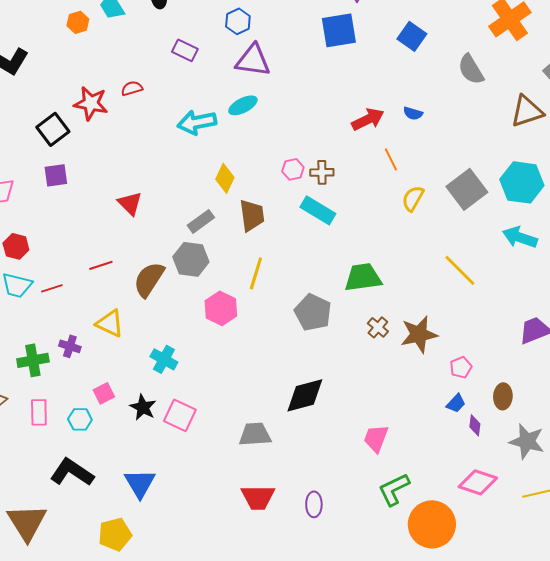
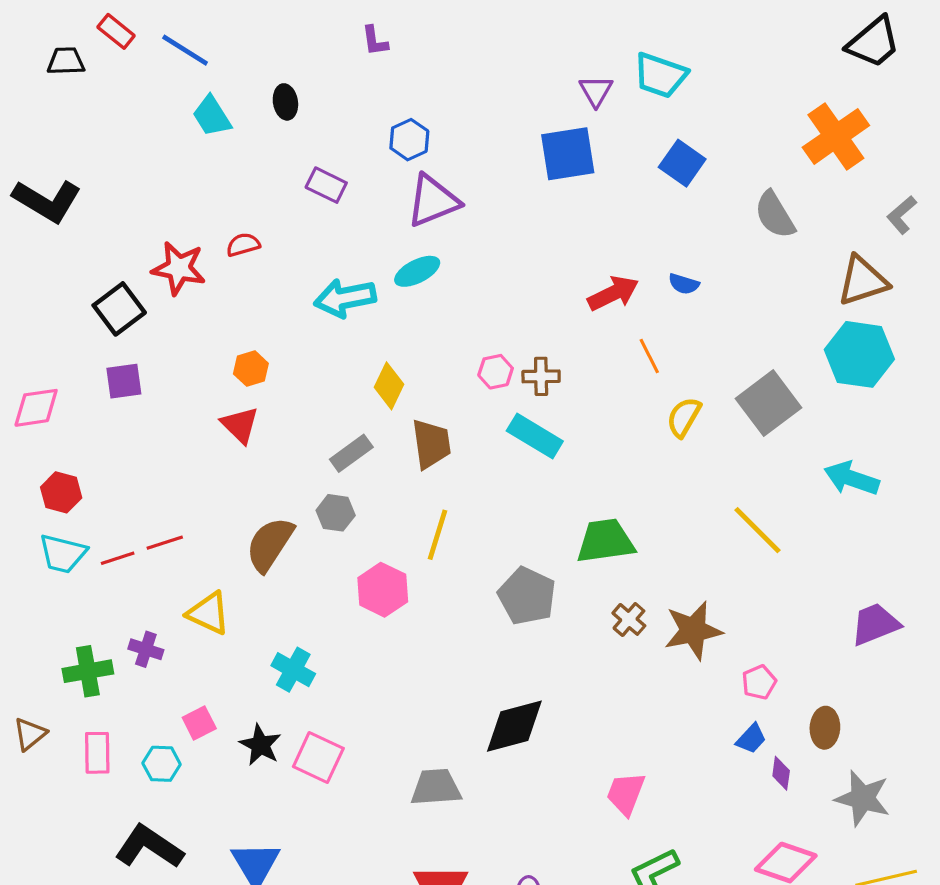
orange hexagon: (78, 22) -> (251, 369), moved
purple triangle: (253, 60) -> (433, 201), turned -30
cyan hexagon: (522, 182) -> (859, 354), moved
gray hexagon: (191, 259) -> (336, 513), size x0.7
red line: (101, 265) -> (165, 543), moved

